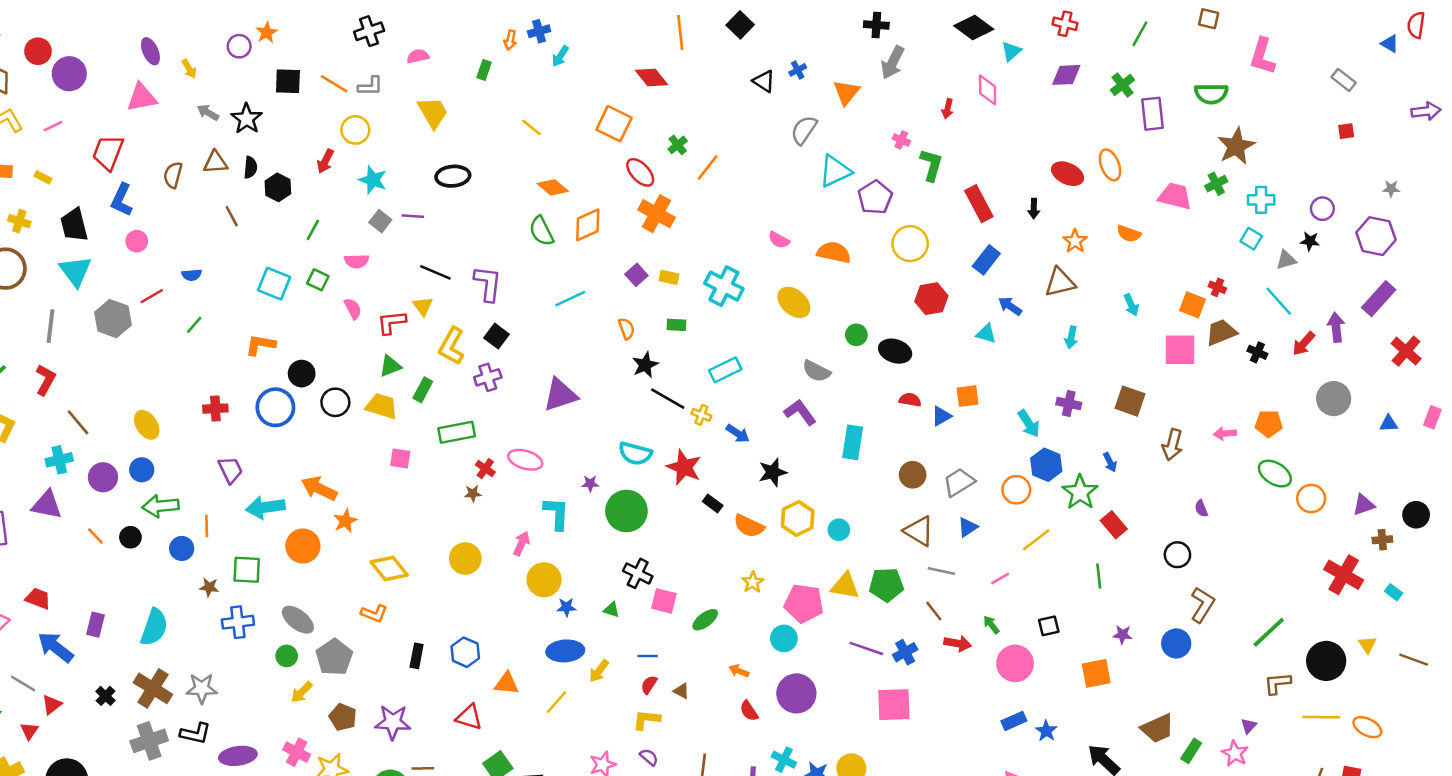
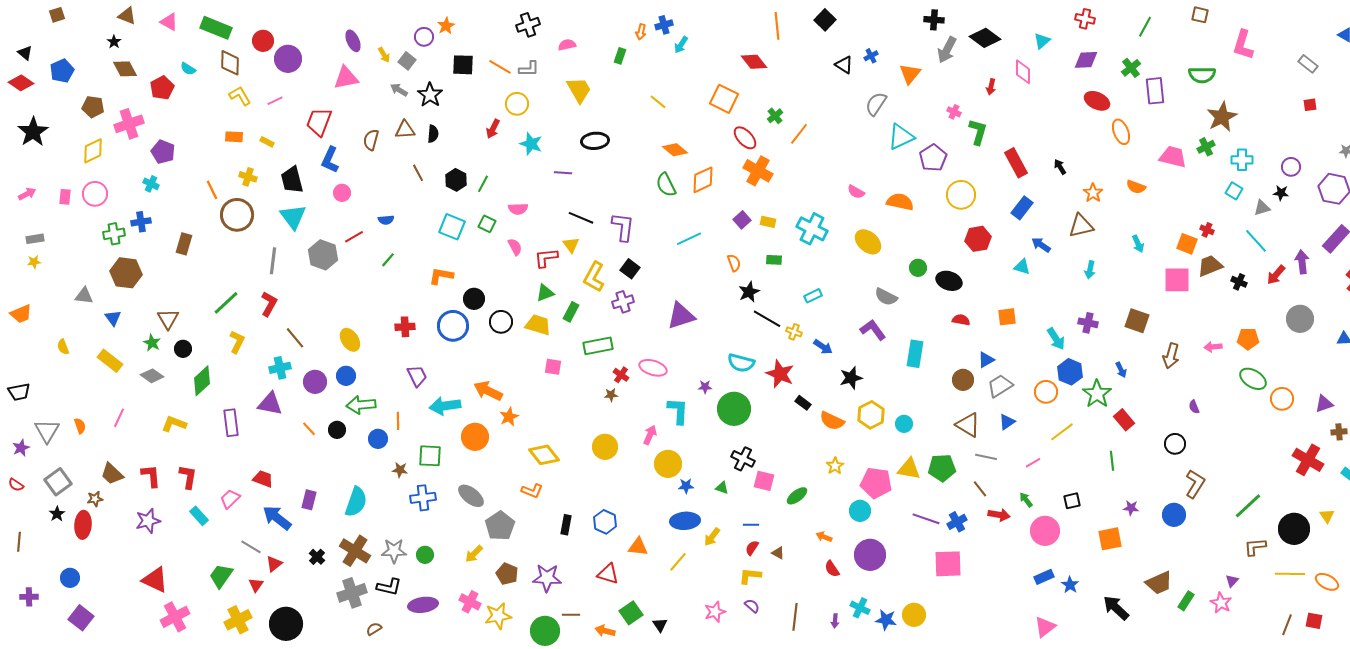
black diamond: (974, 27) -> (985, 38), moved
red ellipse: (1068, 174) -> (1097, 101), moved
black hexagon: (278, 187) -> (456, 180), moved
black arrow: (1034, 209) -> (1060, 167), turned 147
gray square: (380, 221) -> (407, 61), moved
cyan rectangle: (725, 370) -> (813, 296), size x0.7
blue triangle: (941, 416) -> (986, 360), moved
green circle: (287, 656) -> (425, 555), moved

